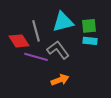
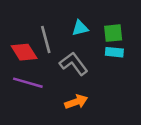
cyan triangle: (63, 22) -> (80, 28), size x0.6
purple line: (36, 57) -> (28, 83), moved

